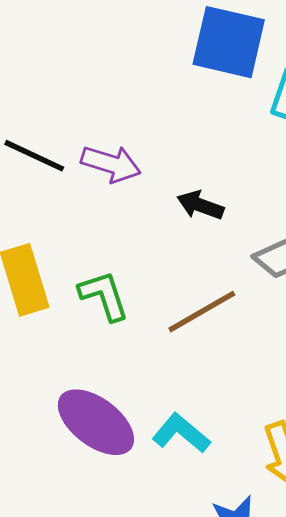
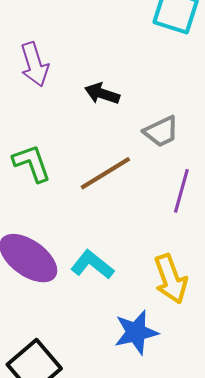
purple arrow: (111, 164) -> (34, 64), turned 57

